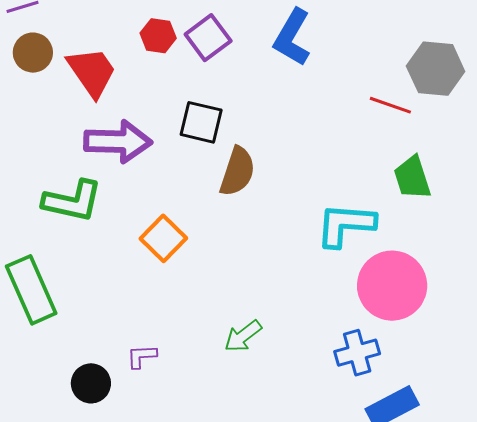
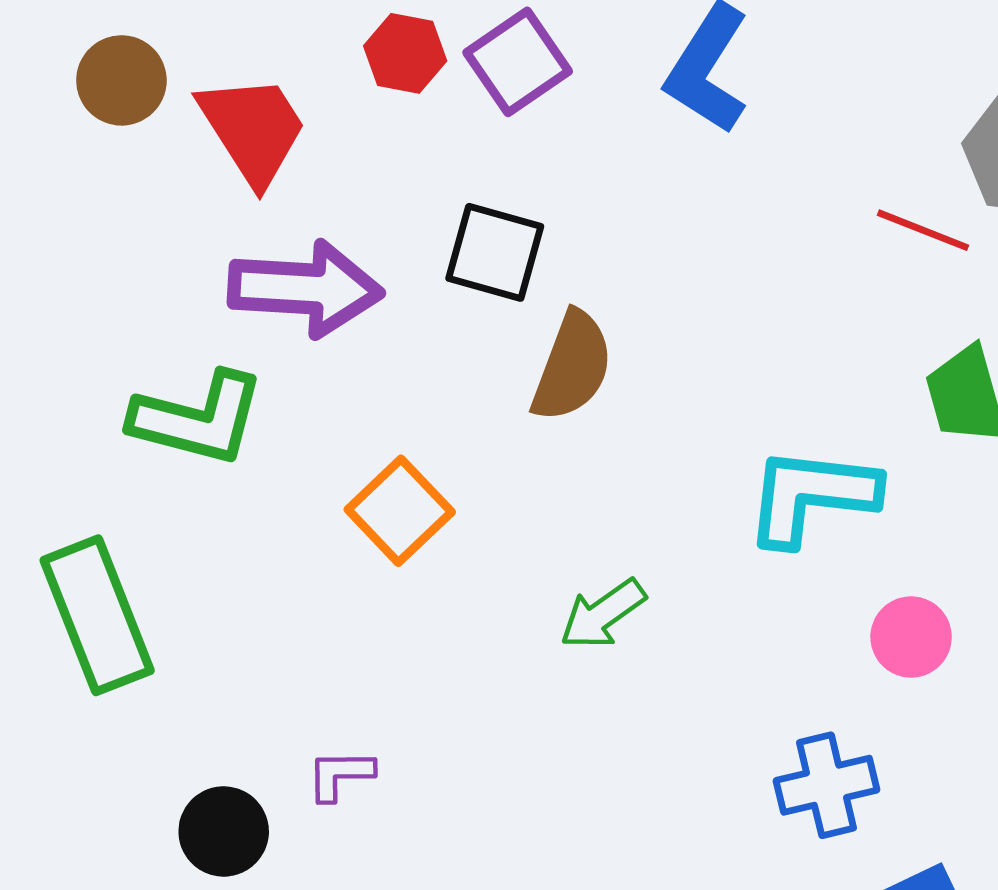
pink circle: (392, 286) -> (911, 637), size x0.5
green arrow: (243, 336) -> (603, 614), moved

